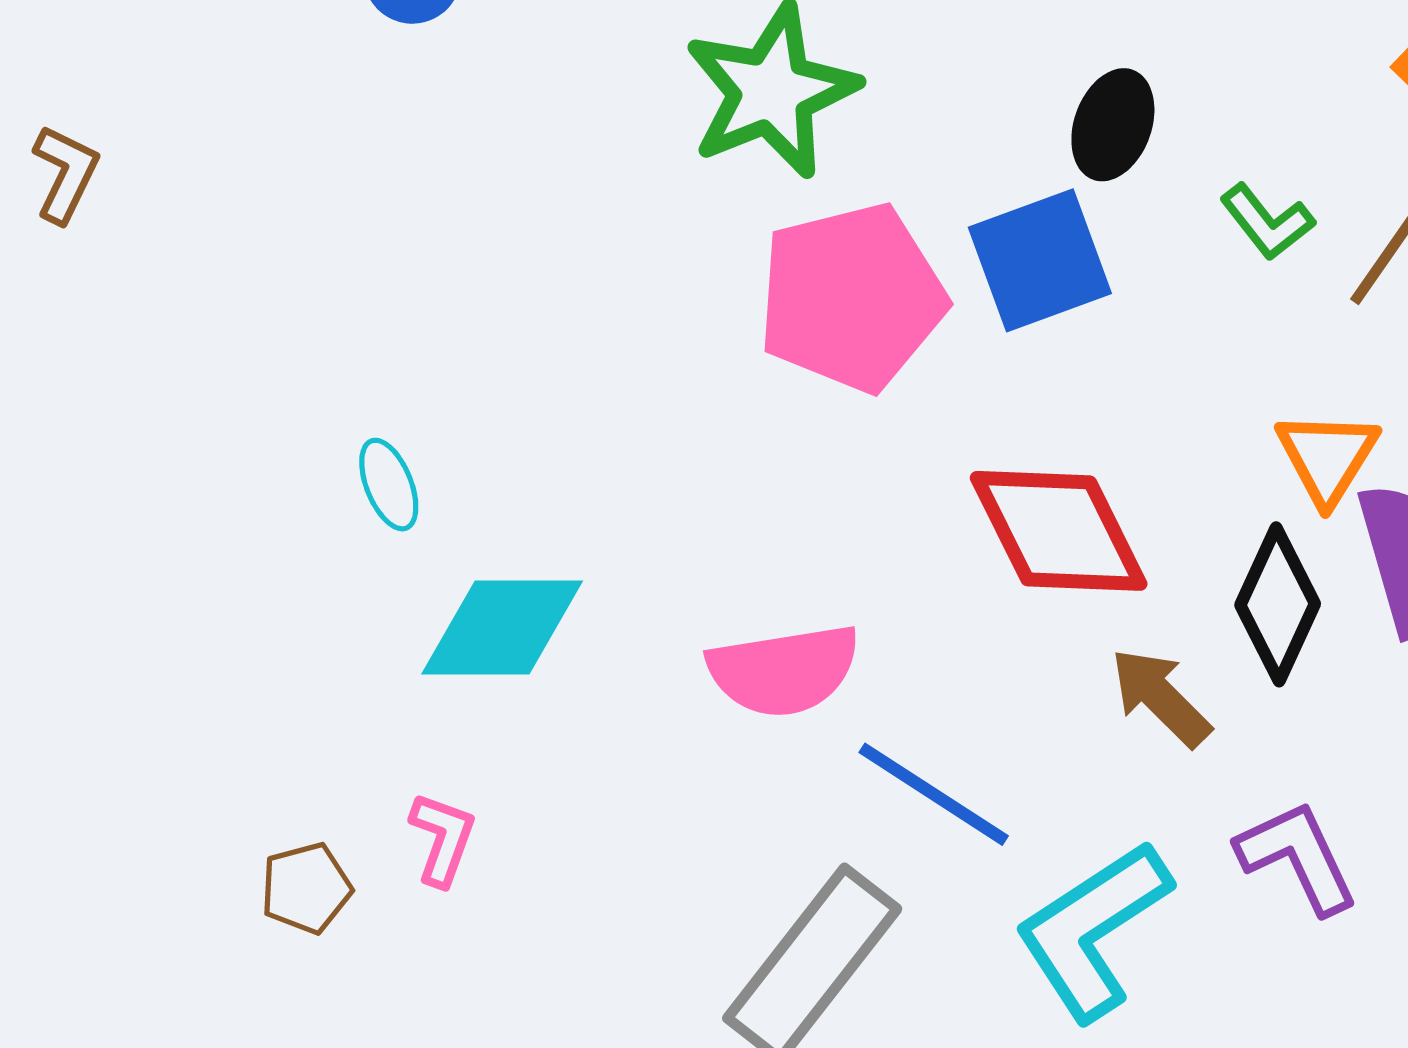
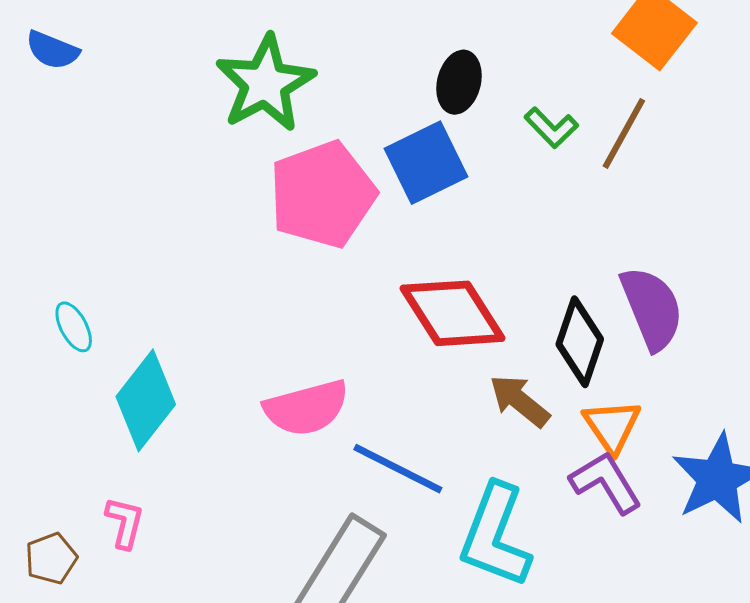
orange triangle: (1327, 457) -> (612, 426), moved
cyan diamond: (502, 627) -> (146, 400), turned -46
cyan L-shape: (1093, 930) -> (495, 536), turned -30

